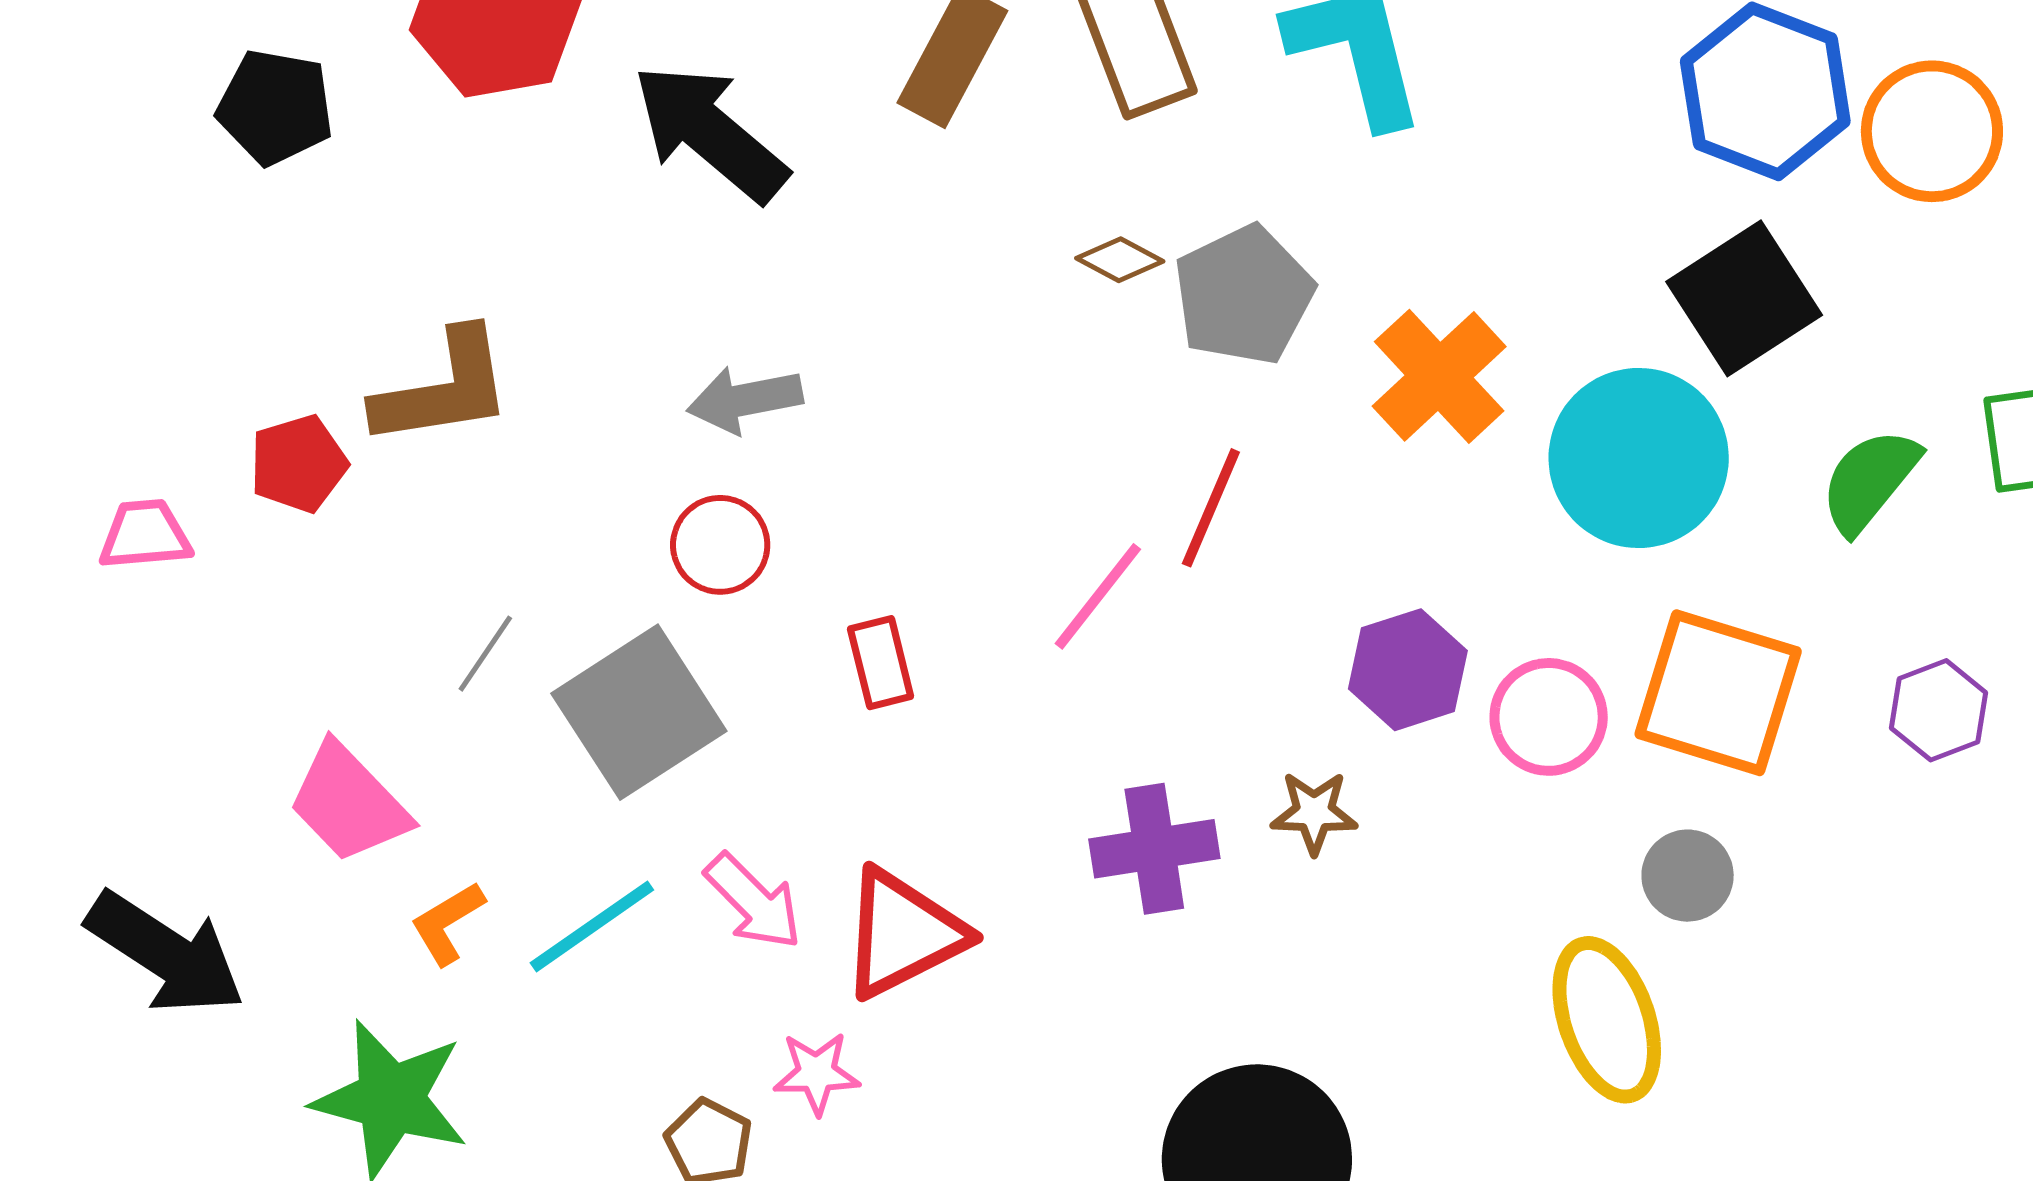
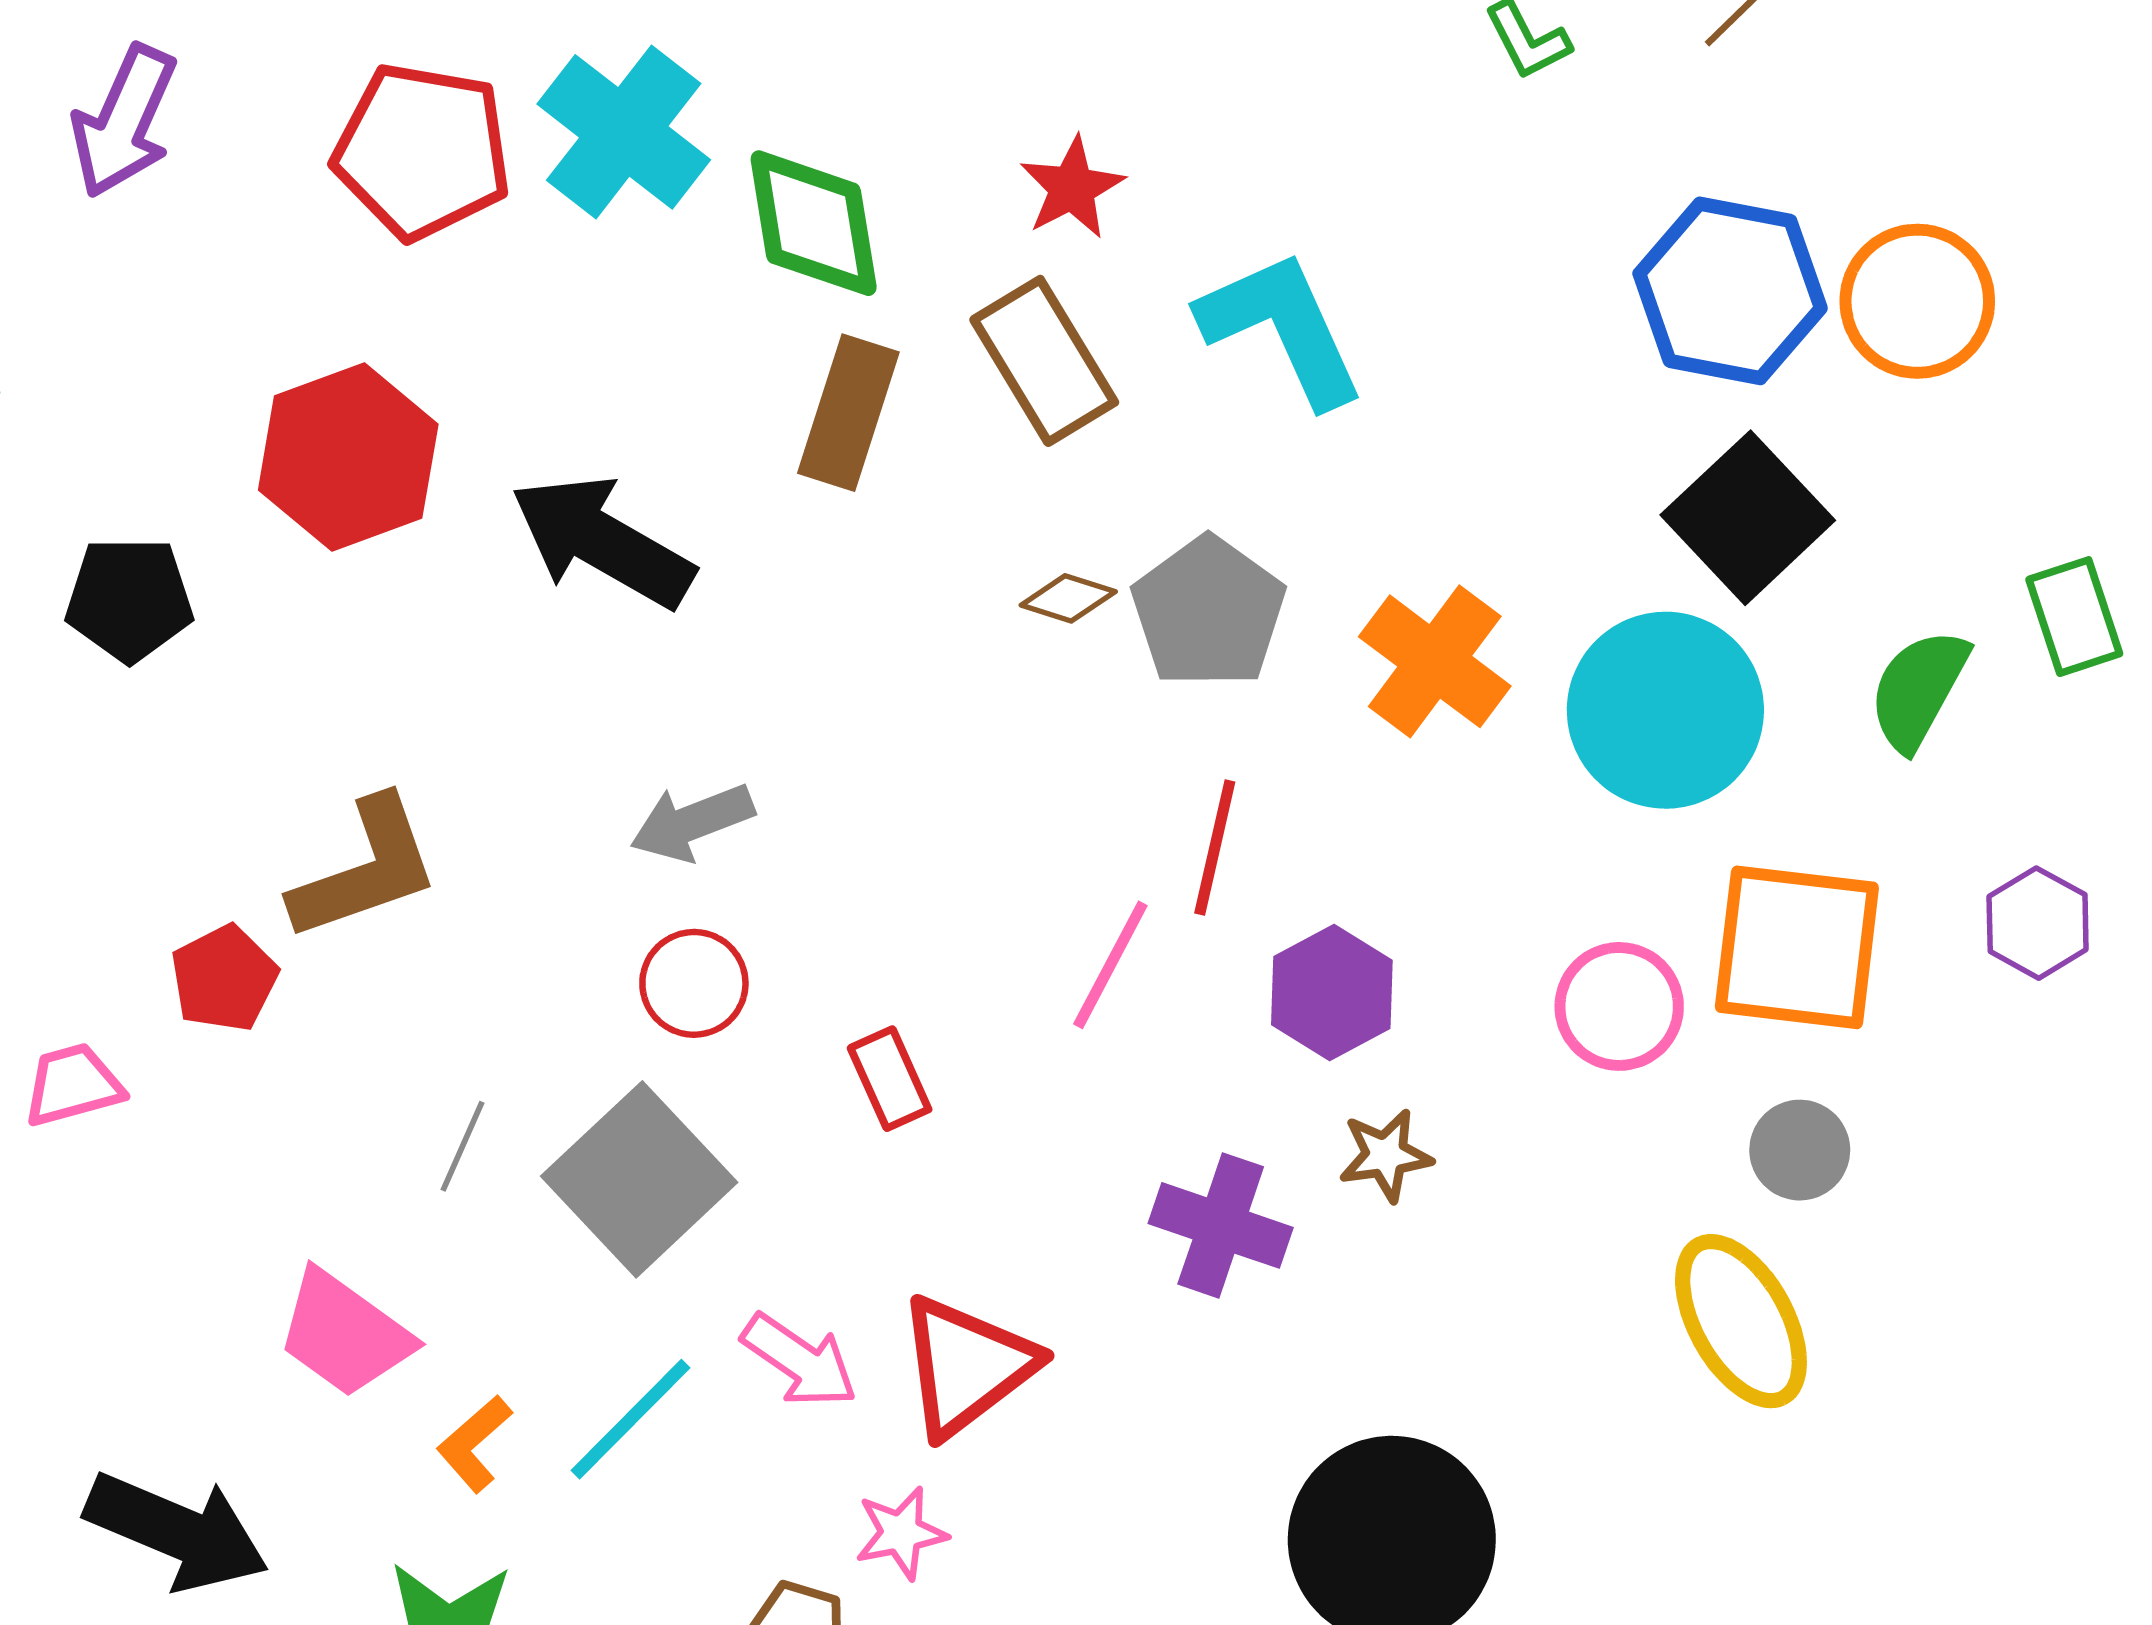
purple hexagon: (1408, 670) -> (1332, 992), moved
purple cross: (1154, 849) -> (1221, 1225), turned 38

